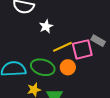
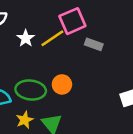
yellow line: (62, 47) -> (52, 38), moved
pink square: (82, 49) -> (72, 21), moved

